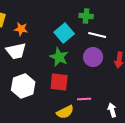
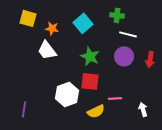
cyan square: (64, 33) -> (83, 23), moved
white trapezoid: (16, 51) -> (47, 50), turned 65
white hexagon: (23, 86) -> (67, 94), moved

